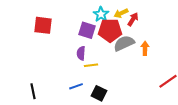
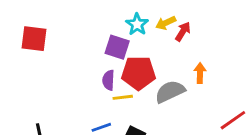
red square: (43, 25) -> (34, 39), moved
red pentagon: (110, 30) -> (138, 73), moved
gray semicircle: (124, 43) -> (170, 92), moved

